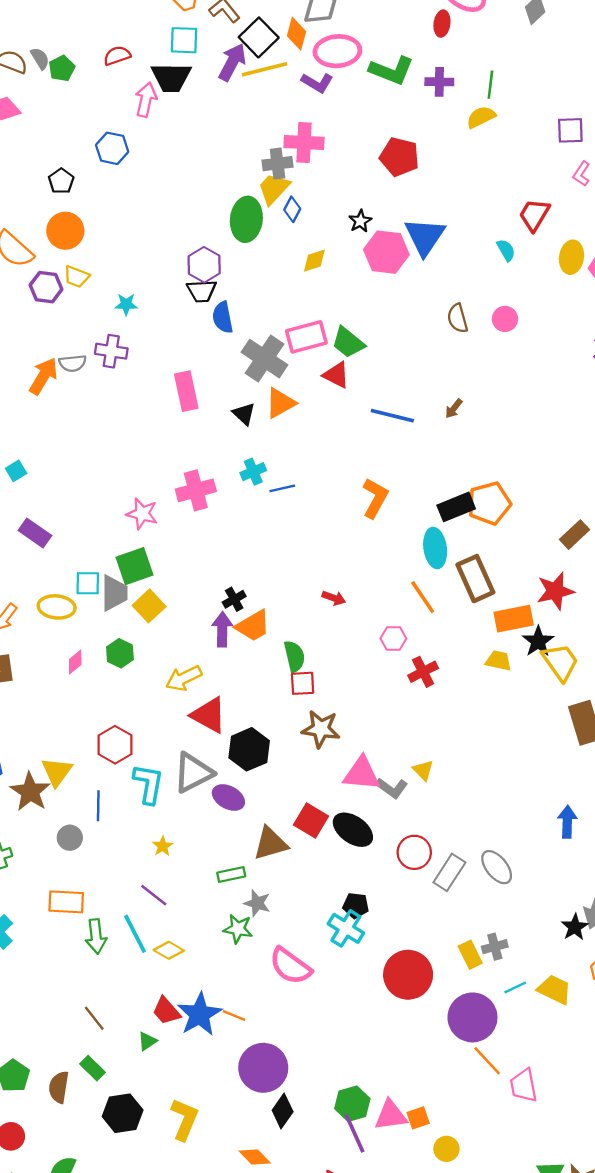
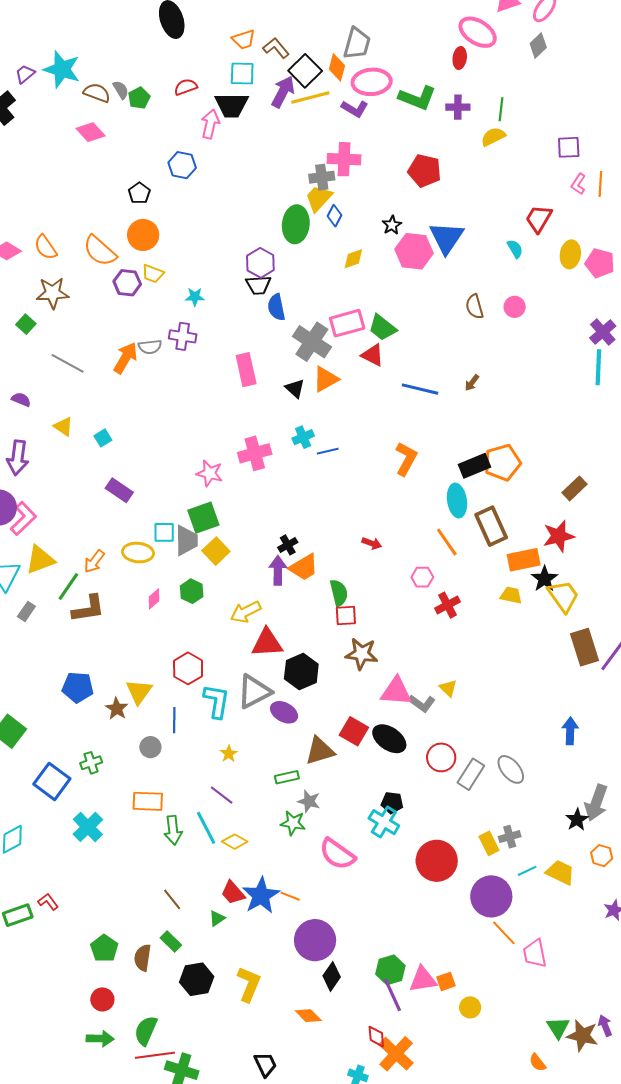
red triangle: (209, 715) -> (267, 643), turned -32
brown star: (30, 792) -> (117, 709), size x0.7

